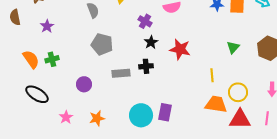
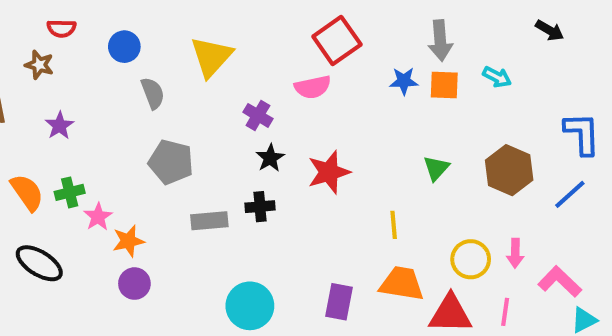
red star: (180, 49) -> (329, 172), turned -30
purple circle: (84, 84) -> (134, 284), moved
yellow circle: (238, 92) -> (471, 259), moved
purple rectangle: (165, 112) -> (339, 302), moved
pink star: (66, 117) -> (98, 217), moved
orange star: (97, 118) -> (128, 241), moved

